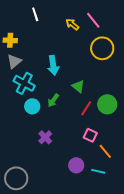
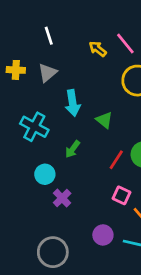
gray triangle: (14, 61) -> (48, 73), moved
green triangle: (78, 86) -> (104, 120), moved
cyan circle: (32, 106) -> (45, 174), moved
gray circle: (16, 178) -> (53, 252), moved

